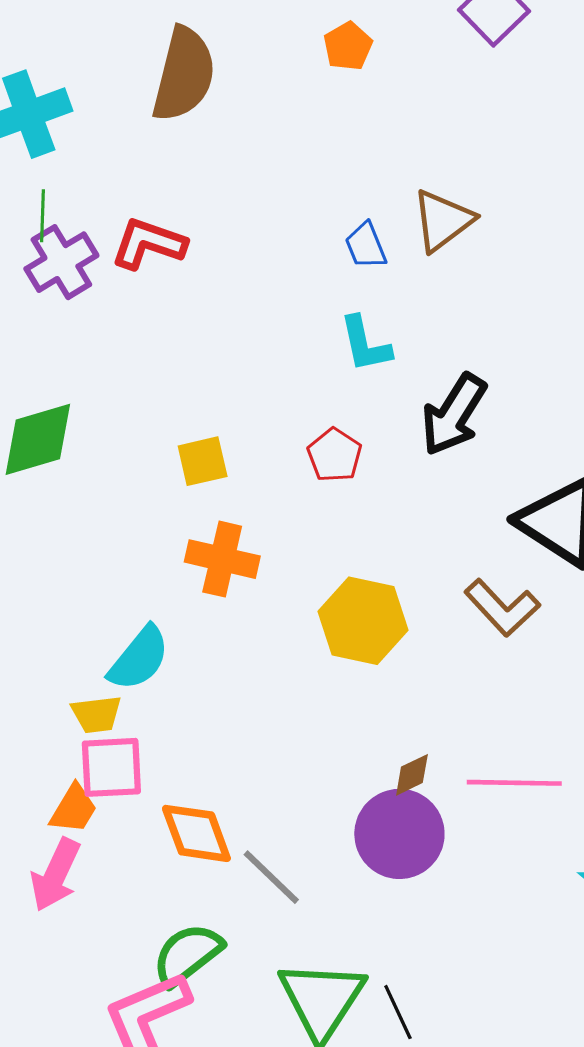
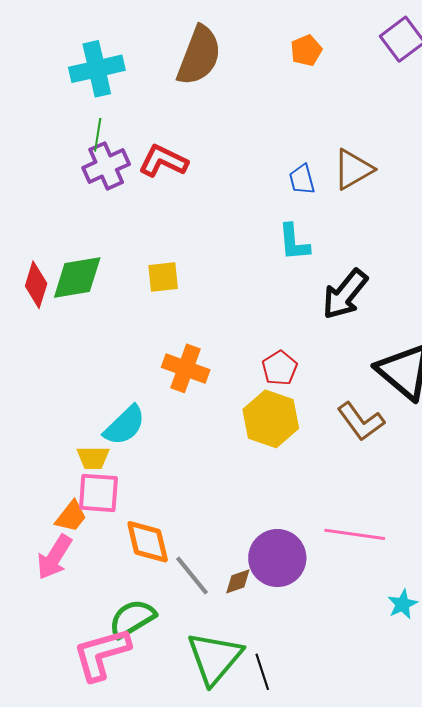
red pentagon: (335, 455) -> (280, 368), moved
yellow square: (203, 461) -> (163, 277), moved
brown diamond: (412, 775) -> (238, 581), moved

